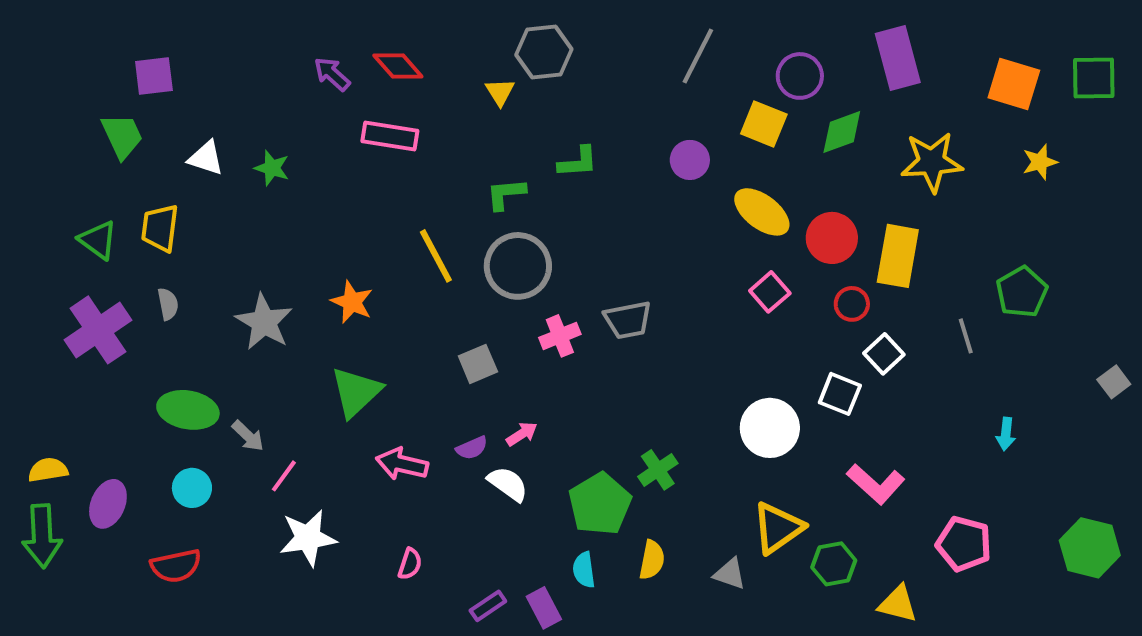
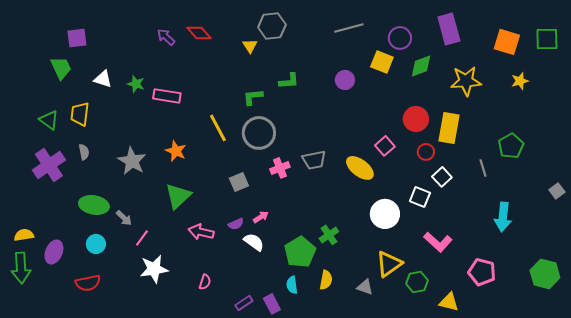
gray line: (698, 56) -> (349, 28), turned 48
pink rectangle: (390, 136) -> (167, 96), moved
yellow ellipse: (762, 212) -> (360, 168), moved
cyan arrow: (1006, 434) -> (503, 217), size x1.8

